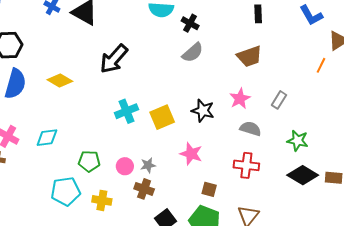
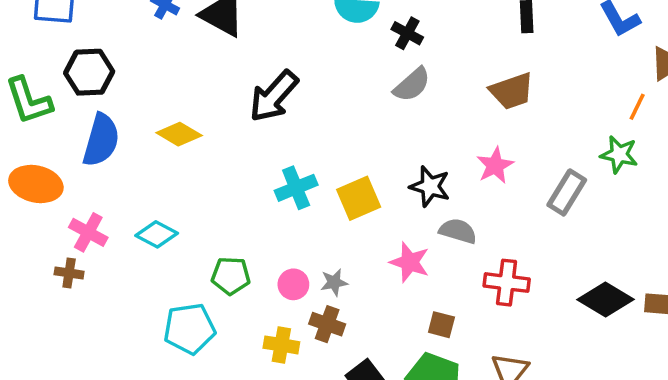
gray rectangle: (279, 100) -> (567, 192), moved, size x1.4
gray semicircle: (250, 129) -> (458, 231), moved
cyan diamond: (47, 138) -> (157, 234), turned 35
green star: (298, 141) -> (619, 154), moved
yellow cross: (102, 200) -> (281, 345), moved

